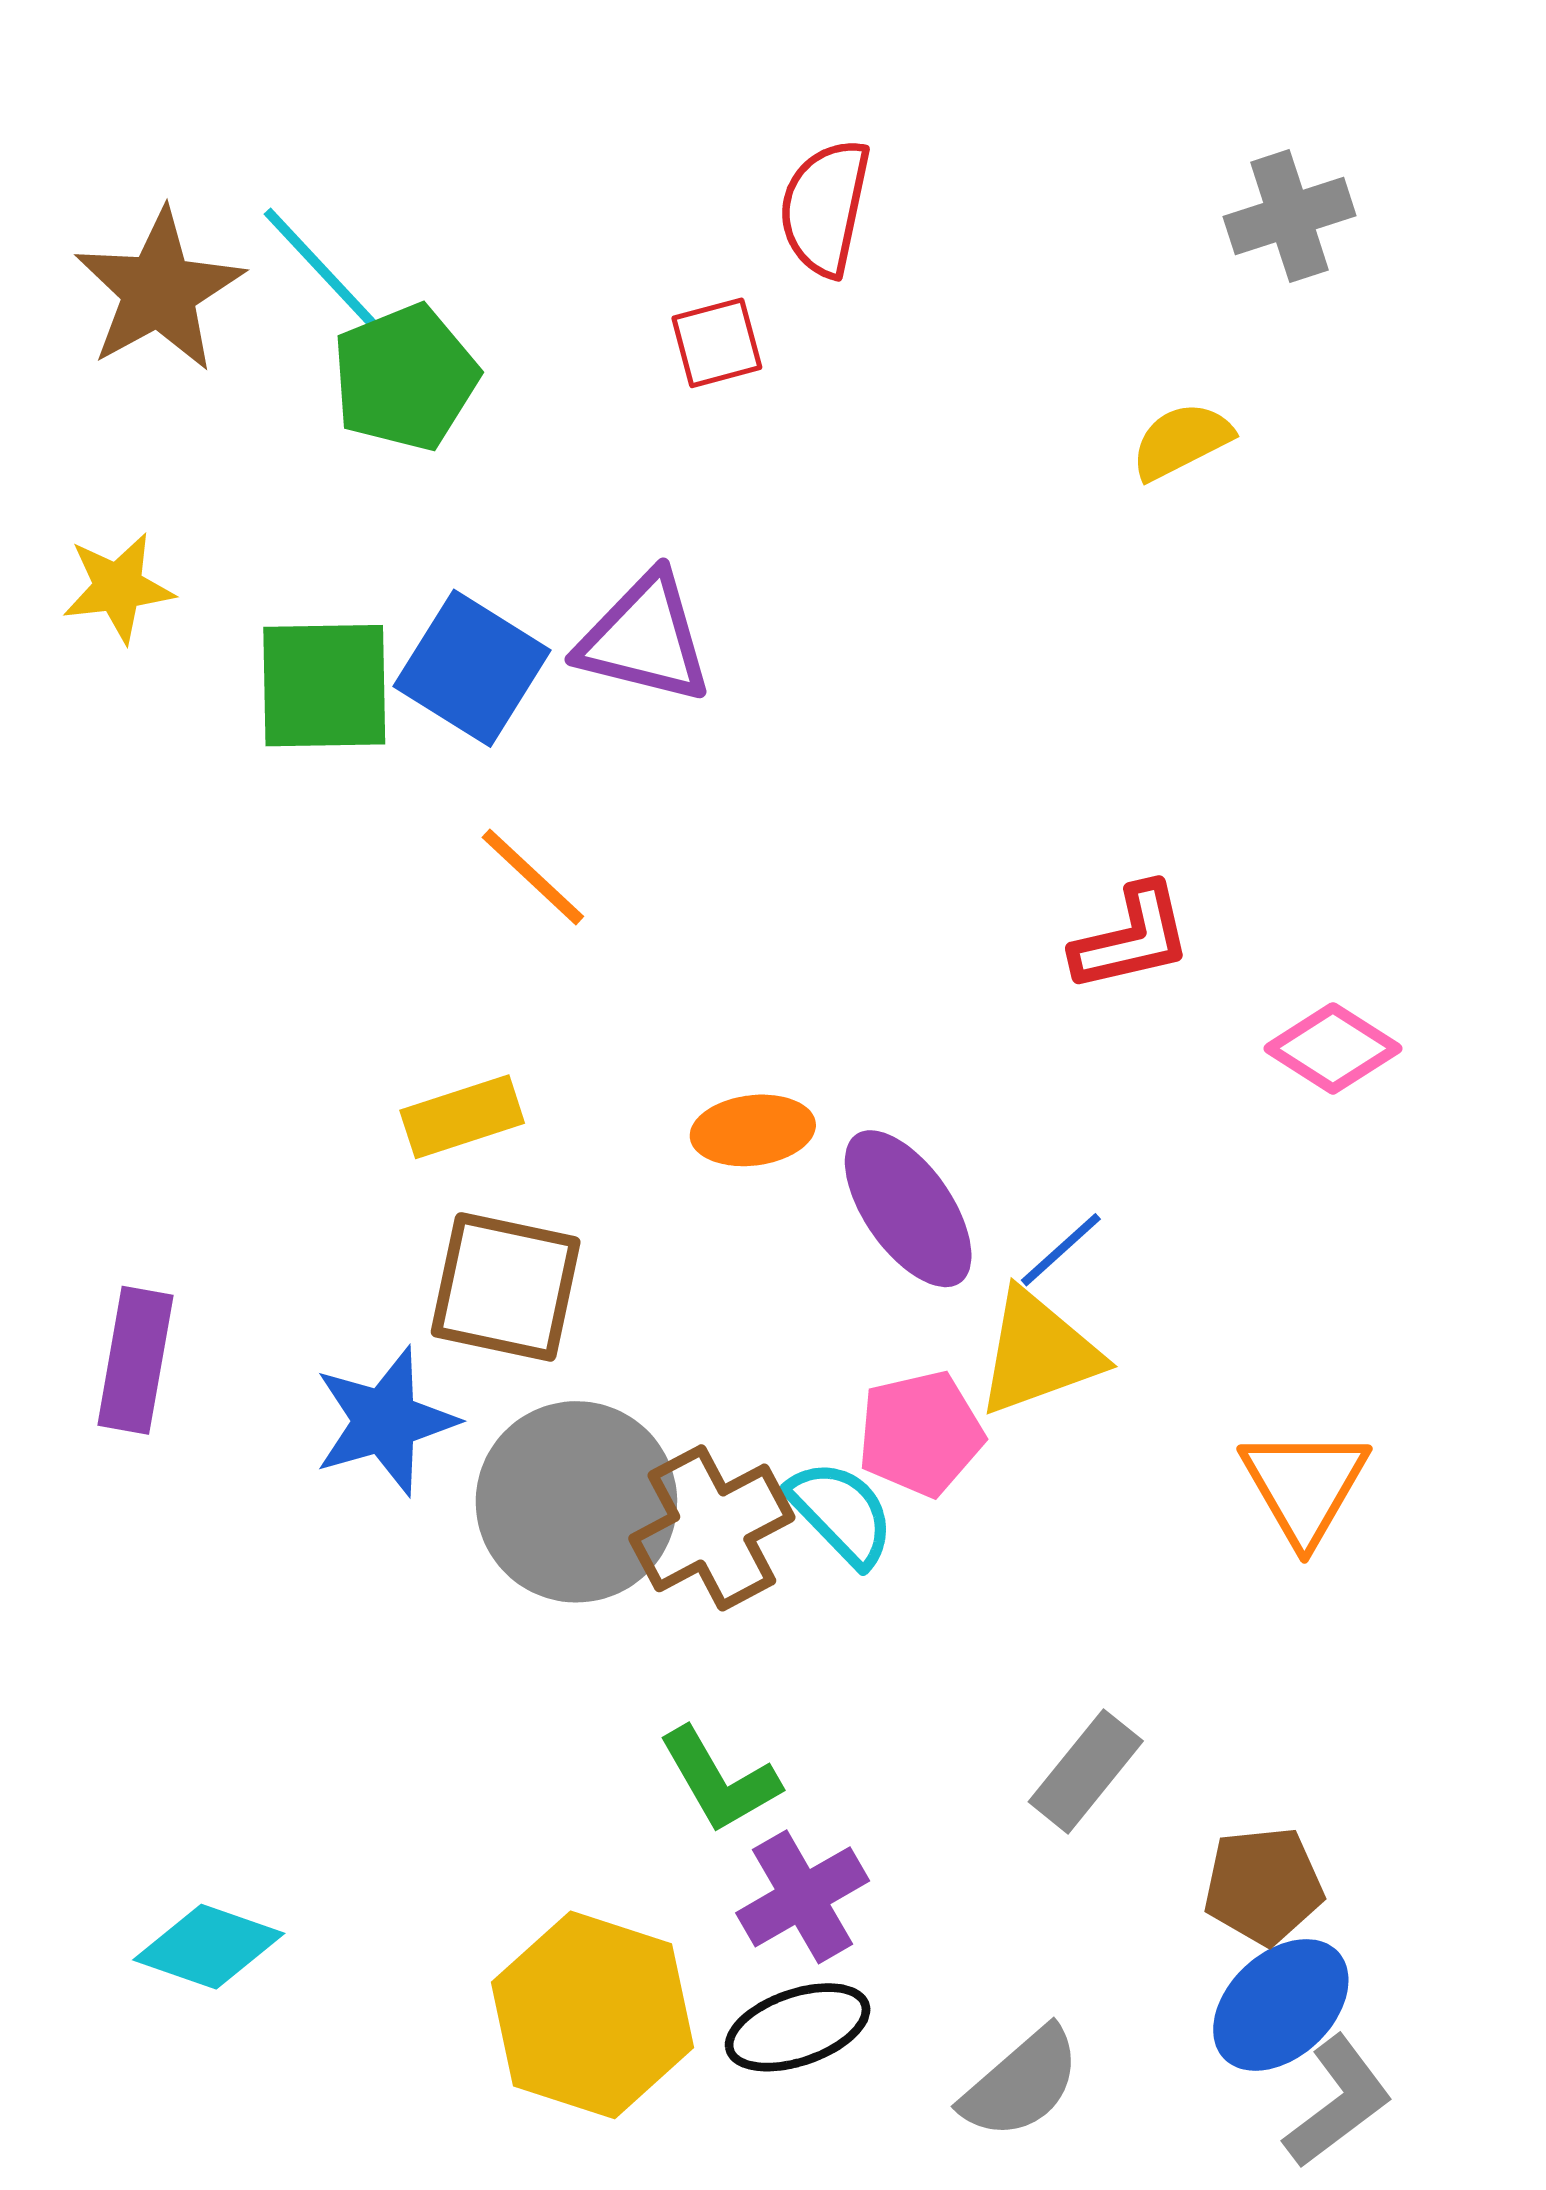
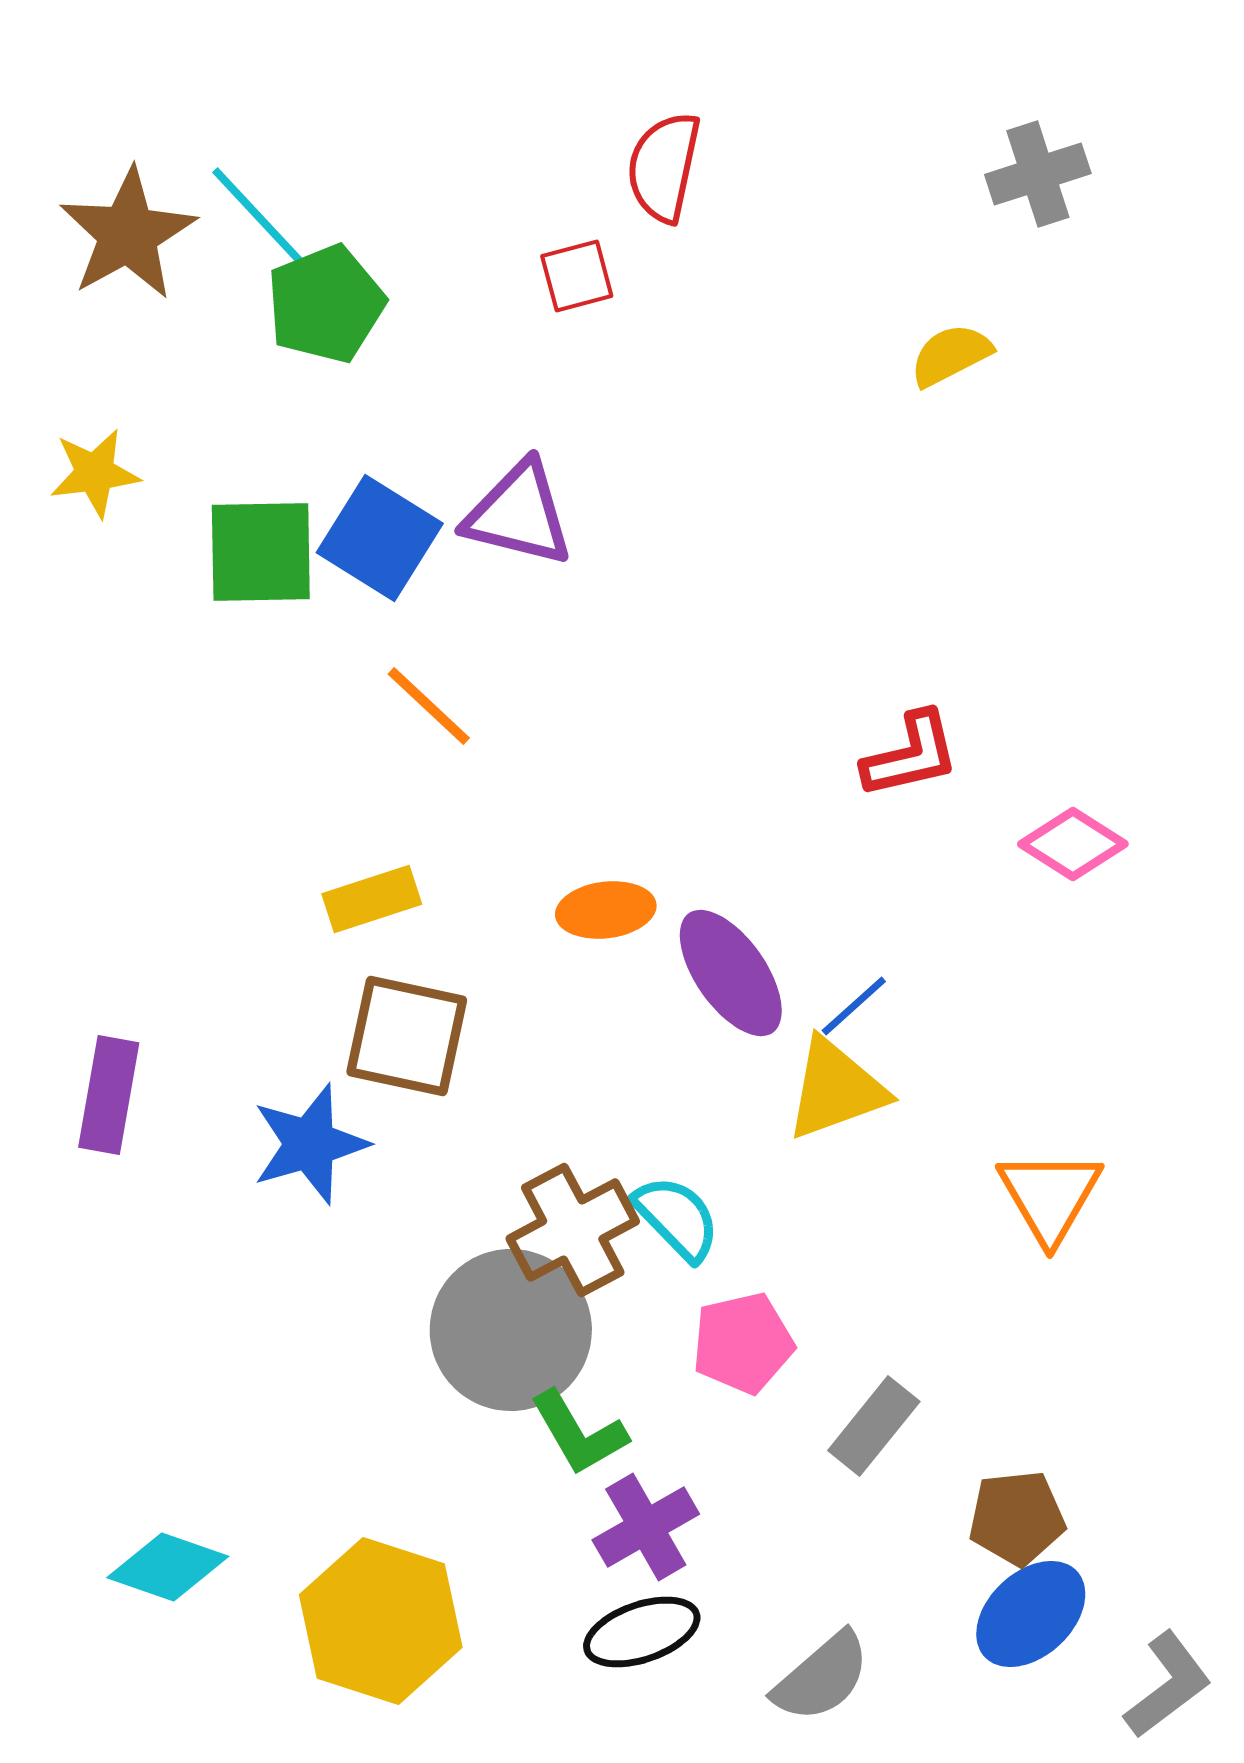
pink pentagon: (921, 1434) -> (743, 1343), moved
gray circle: (576, 1502) -> (511, 1330), moved
yellow hexagon: (593, 2015) -> (381, 1621), moved
gray L-shape: (1338, 2102) -> (1168, 1685), moved

